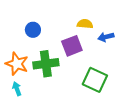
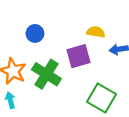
green cross: (46, 64) -> (46, 74), turned 35

